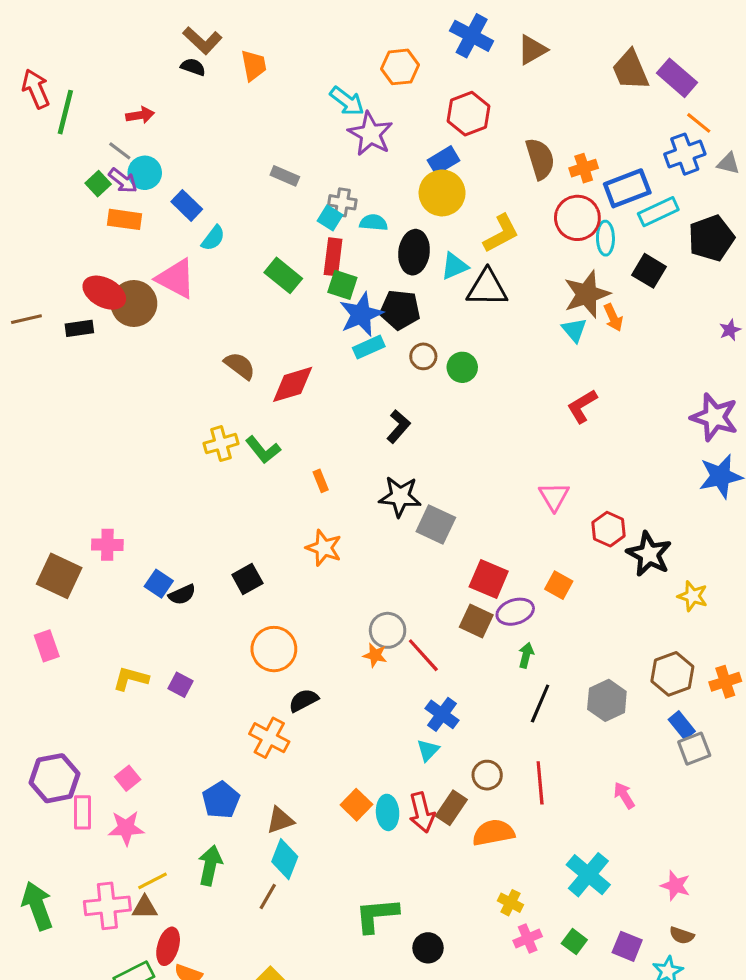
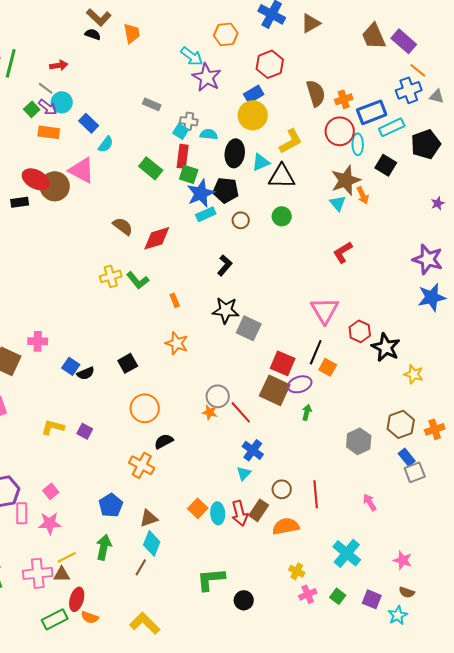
green circle: (462, 367) -> (282, 216), moved
pink triangle: (554, 496) -> (325, 310), size x1.4
brown square: (476, 621) -> (275, 390), size x1.4
black line: (540, 703) -> (316, 352), moved

